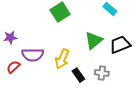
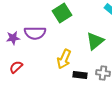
purple semicircle: (33, 55) -> (35, 33), moved
black rectangle: (78, 75) -> (80, 75), turned -48

